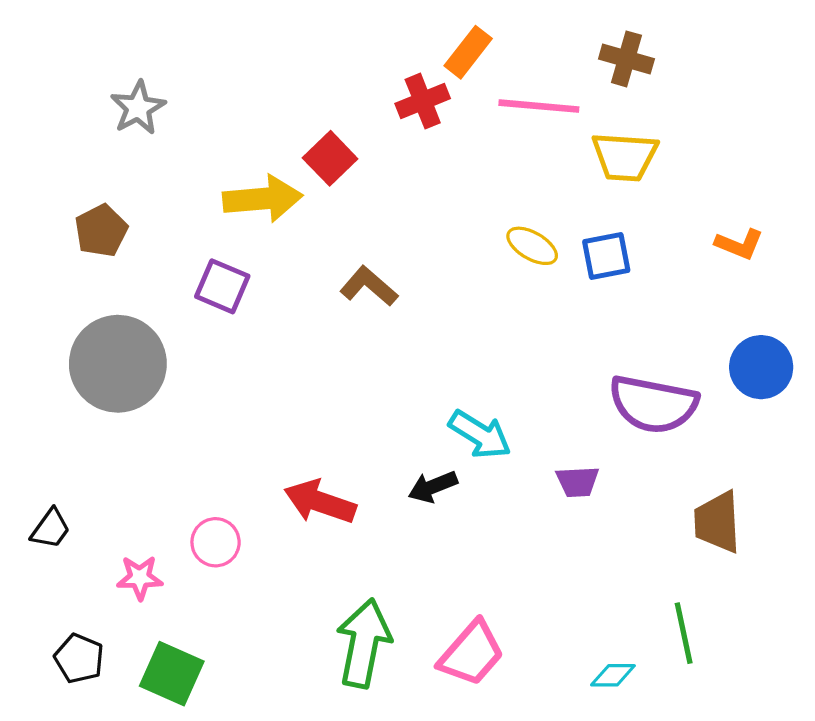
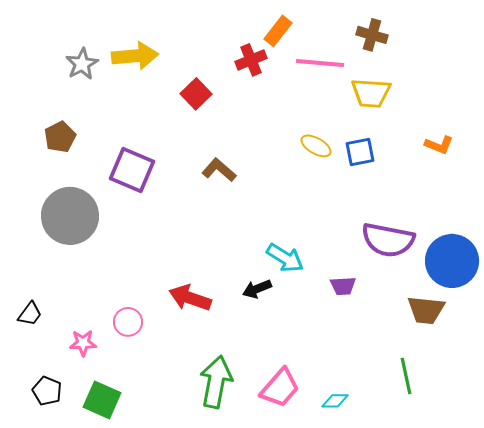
yellow arrow: (263, 199) -> (135, 56), moved
purple square: (222, 286) -> (132, 170), size x1.4
blue circle: (761, 367) -> (452, 261), moved, size x1.4
brown trapezoid: (717, 522) -> (426, 310), turned -81
cyan diamond: (613, 675) -> (335, 401), moved

